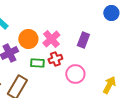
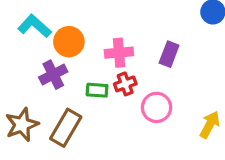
orange circle: (28, 39) -> (69, 42), moved
pink cross: (51, 39) -> (119, 53), turned 36

